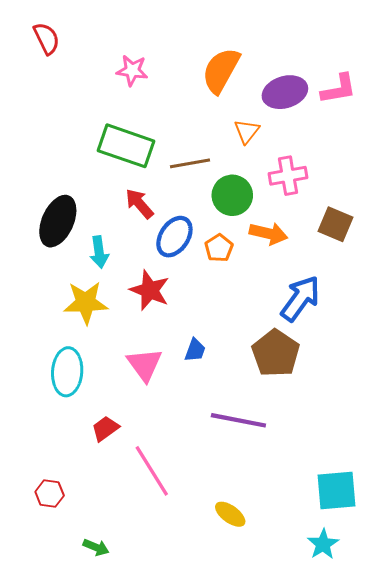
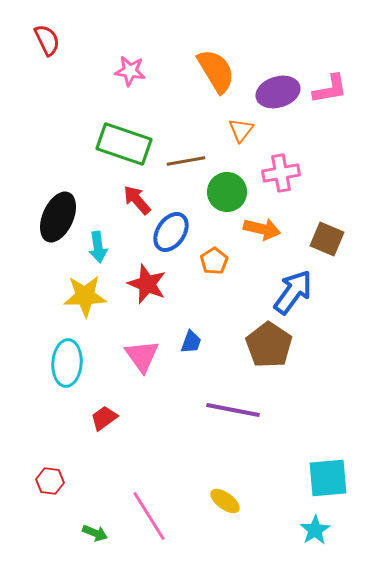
orange semicircle: (221, 70) -> (216, 71), turned 120
brown square: (335, 224) -> (327, 239), moved
orange pentagon: (219, 248) -> (214, 261), moved
pink line: (152, 471) -> (149, 516), moved

